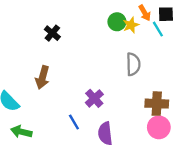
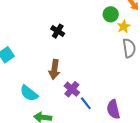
yellow star: (131, 25) -> (124, 26), moved
purple cross: (94, 98) -> (72, 89), moved

